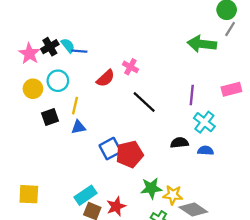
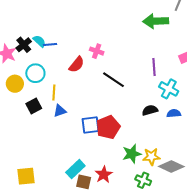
blue square: (110, 149) -> (91, 125), turned 30

